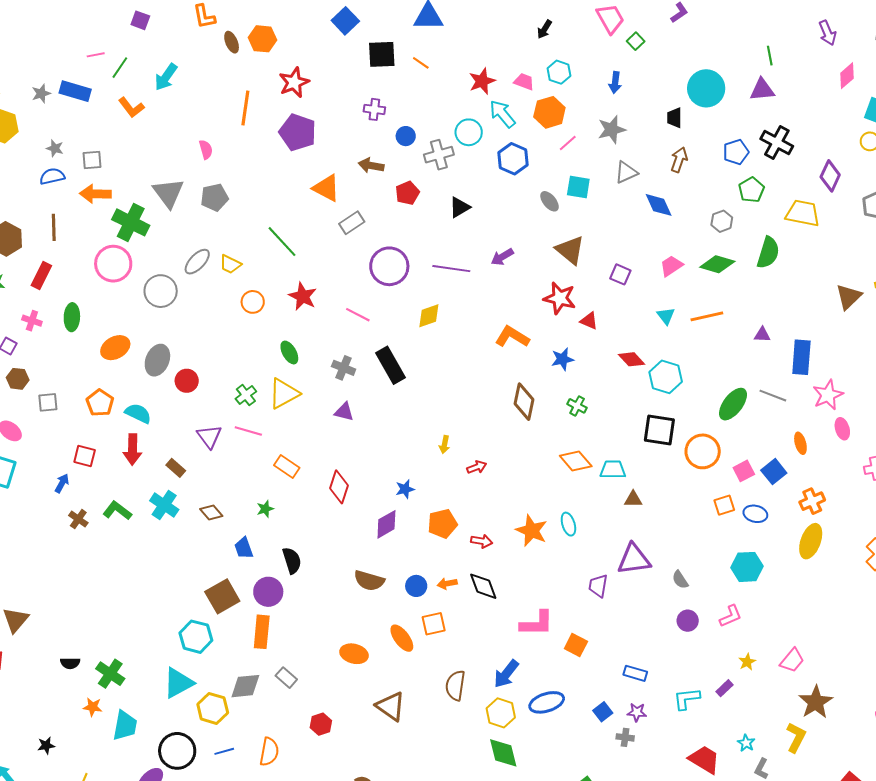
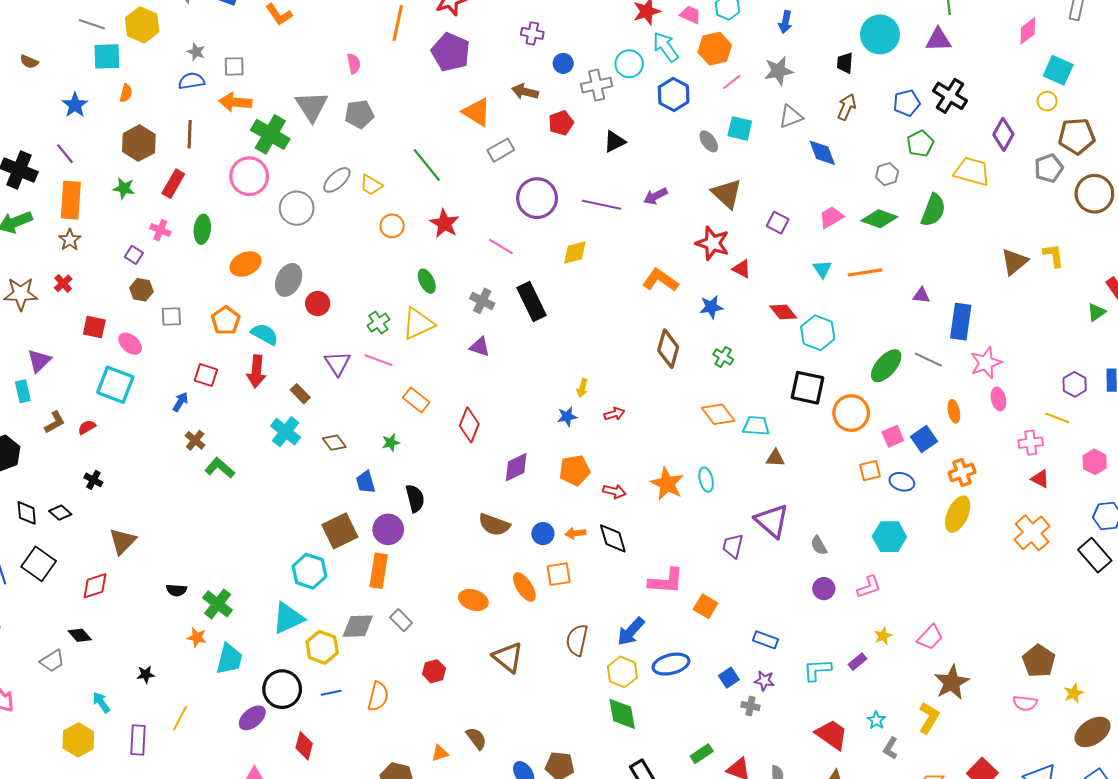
blue star: (405, 489) -> (567, 417), moved
green L-shape: (117, 511) -> (220, 468), moved
purple triangle: (634, 559) -> (772, 521), turned 45

